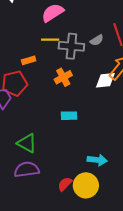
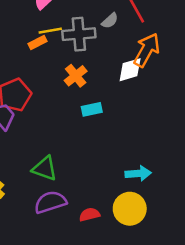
orange rectangle: (29, 60) -> (37, 43), moved
cyan rectangle: (69, 116) -> (92, 109), moved
red semicircle: (65, 184) -> (90, 215), moved, turned 42

